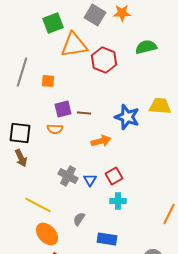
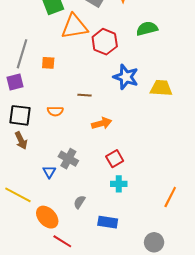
purple square: (63, 109) -> (15, 82), moved
blue star: (127, 117) -> (126, 77), moved
blue triangle: (90, 180) -> (49, 172), moved
yellow line: (38, 205) -> (18, 195), moved

